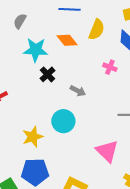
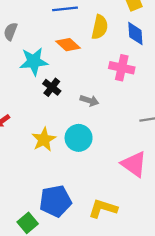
pink cross: (110, 67) -> (122, 68), size x1.5
yellow star: (33, 137) -> (44, 139), moved

